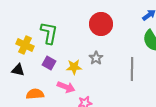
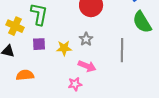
purple square: (49, 63) -> (39, 44), turned -32
pink arrow: (66, 87) -> (87, 66), moved

